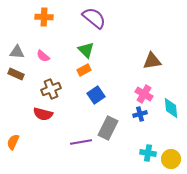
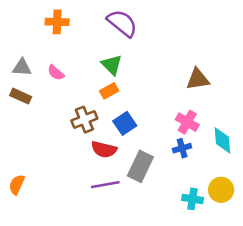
brown cross: (51, 89) -> (84, 120), moved
red semicircle: (43, 114) -> (104, 149), moved
yellow circle: (171, 159) -> (221, 190), moved

